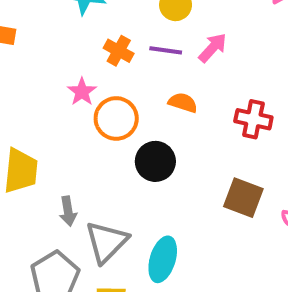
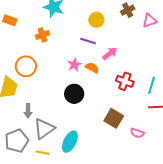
pink arrow: (213, 48) -> (110, 53), moved
orange cross: (119, 51) -> (42, 35), moved, turned 32
pink star: (82, 92) -> (74, 65), moved
orange circle: (116, 118) -> (26, 66), moved

